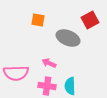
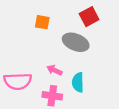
red square: (90, 20) -> (89, 17), moved
cyan semicircle: (70, 86) -> (78, 82), moved

